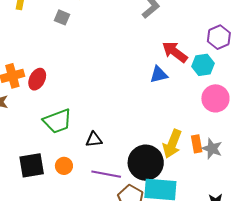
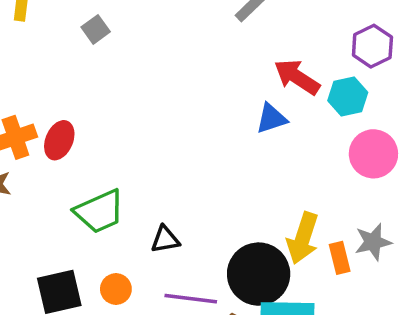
gray square: (62, 17) -> (96, 29), turned 35
orange rectangle: (197, 144) -> (340, 258), moved
gray star: (212, 149) -> (373, 242), turned -30

